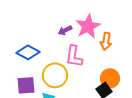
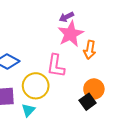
purple arrow: (65, 30) -> (66, 17), moved

